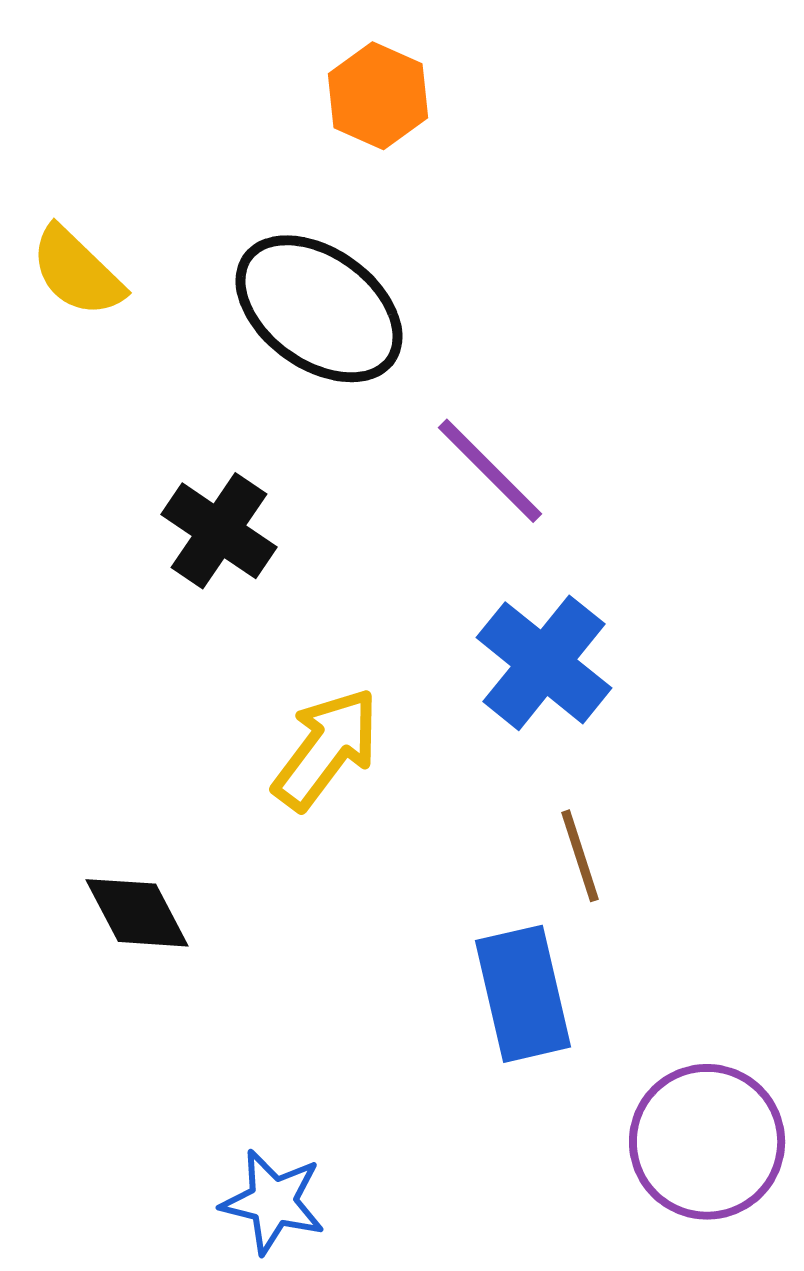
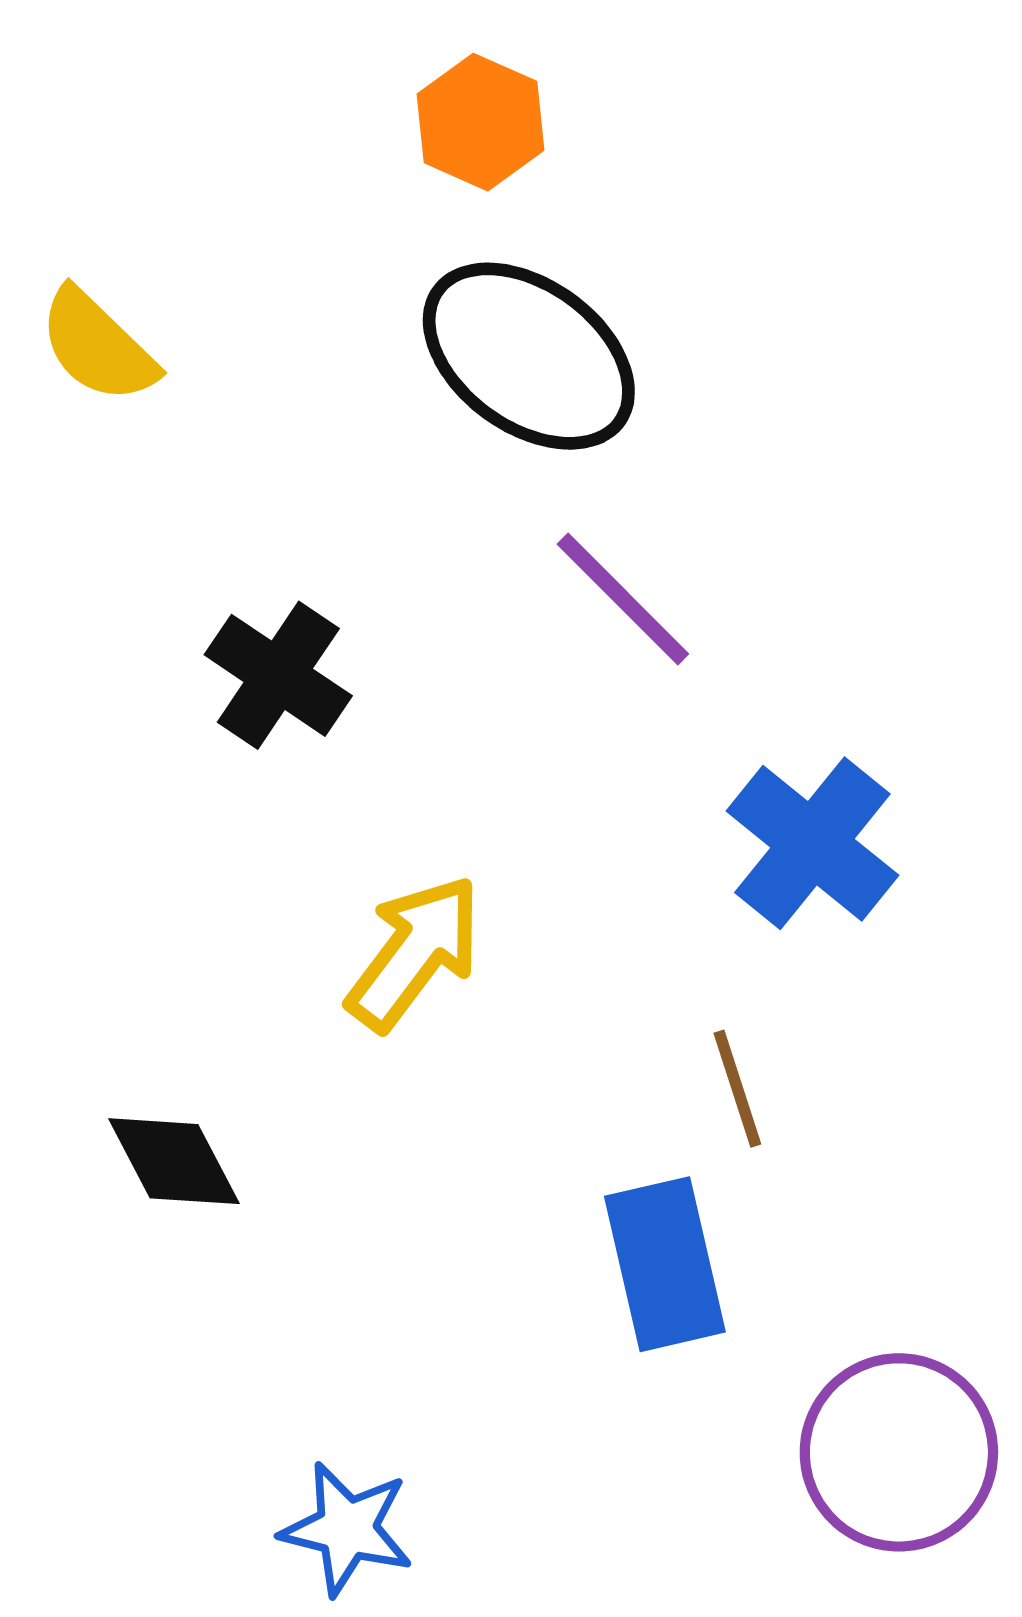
black ellipse: (319, 309) -> (529, 356), moved
blue cross: (544, 663) -> (812, 843), moved

